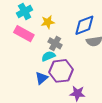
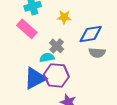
yellow star: (48, 22) -> (64, 17), moved
blue triangle: (42, 78) -> (35, 78), size x1.6

